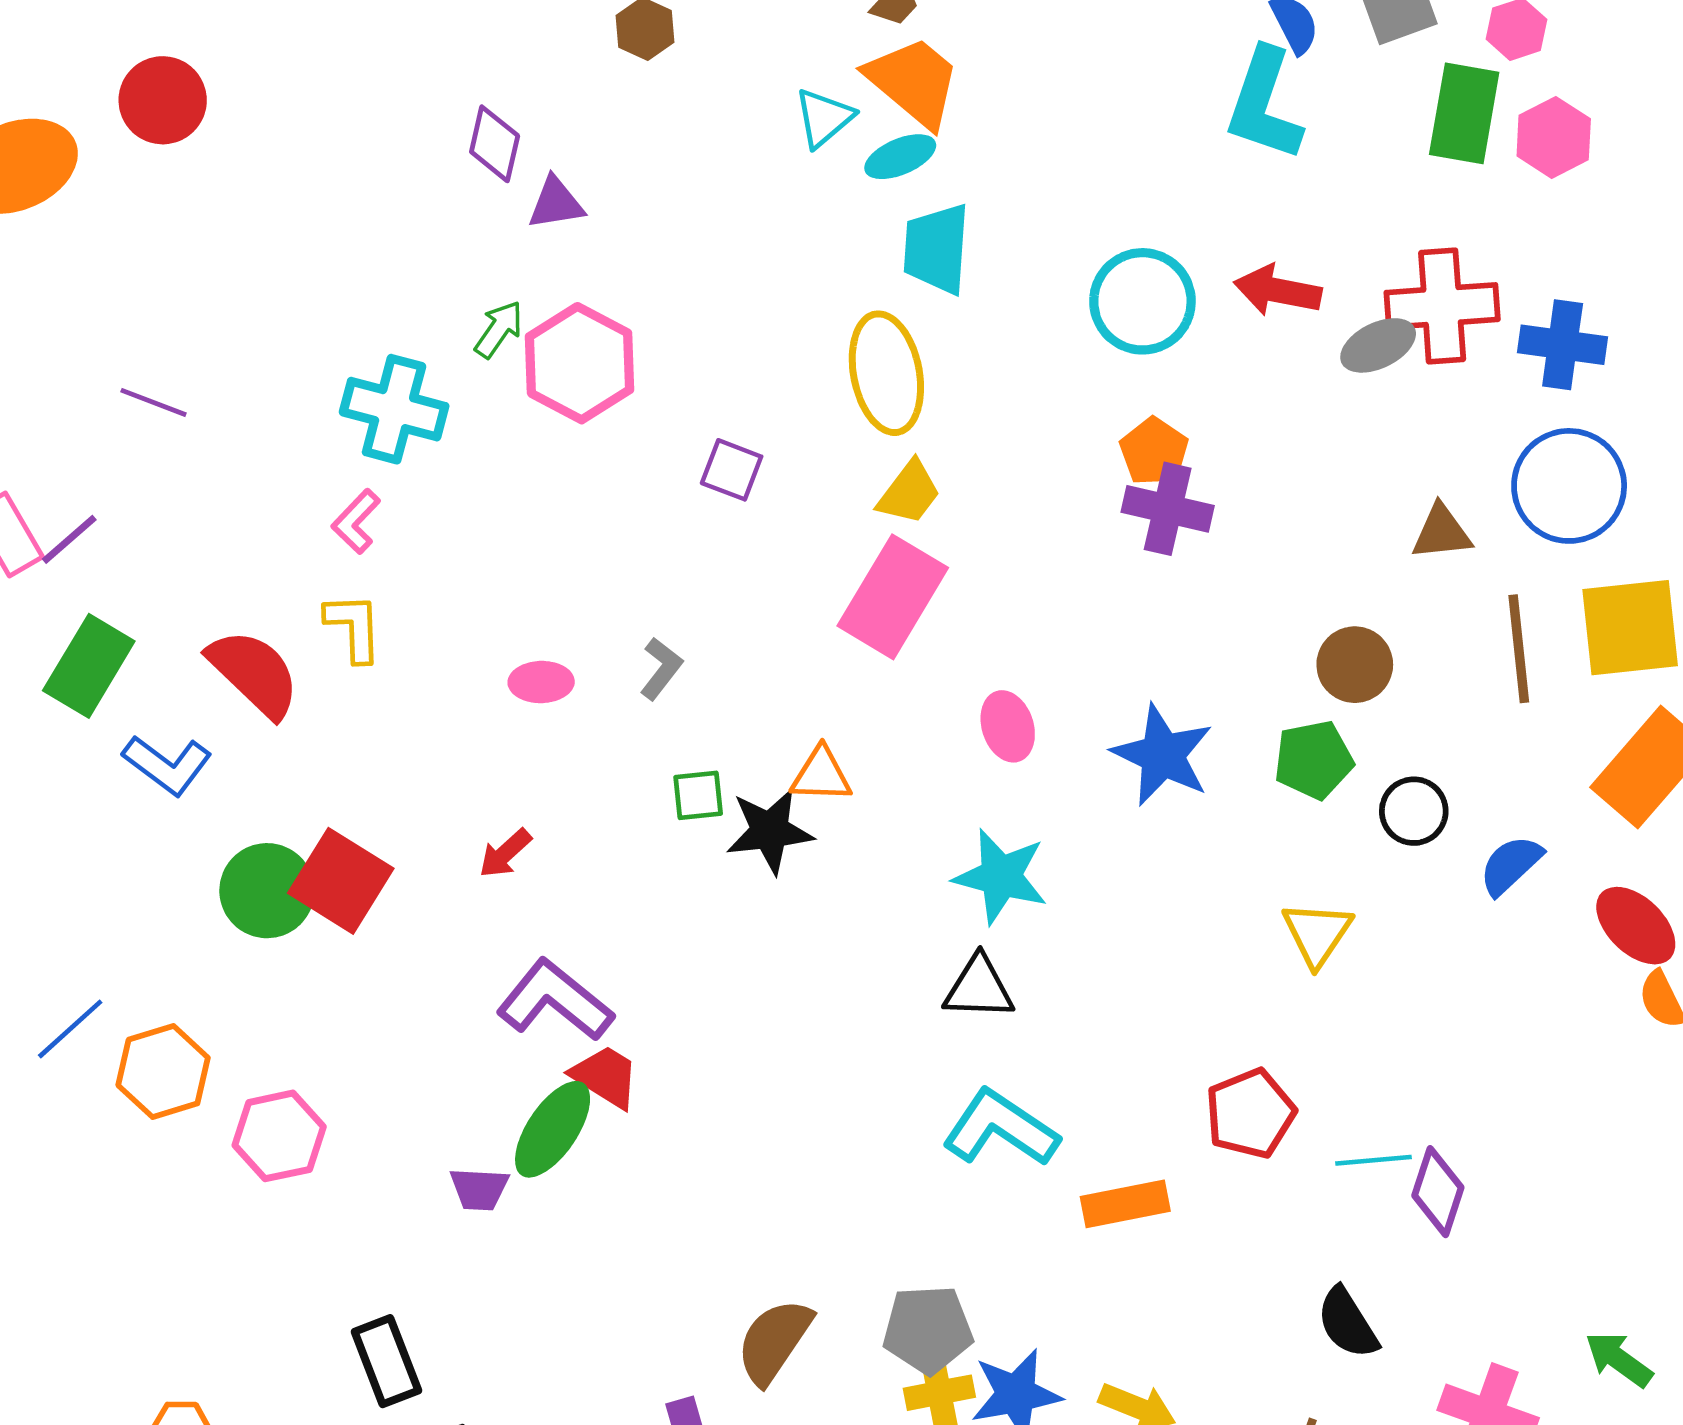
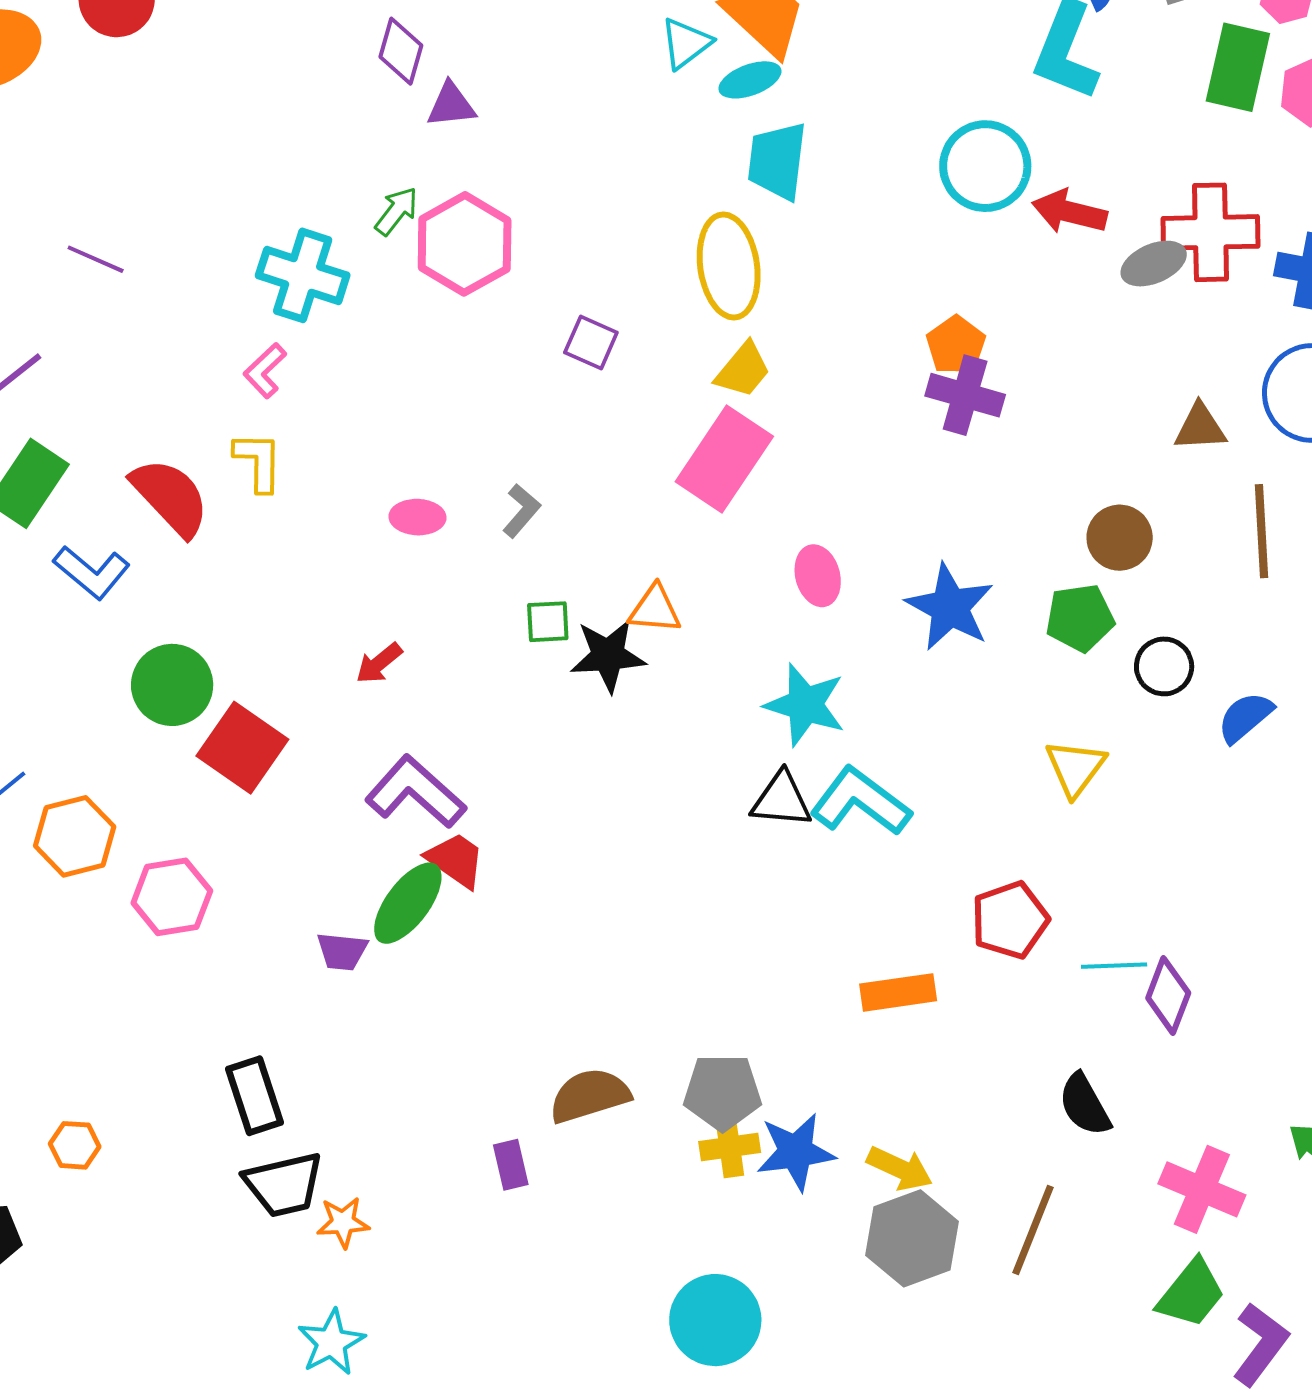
cyan circle: (1142, 301) -> (985, 166), moved
red square: (341, 881) -> (242, 748), moved
cyan L-shape: (1000, 1128) -> (860, 802), moved
brown semicircle: (774, 1341) -> (590, 1095), turned 36

